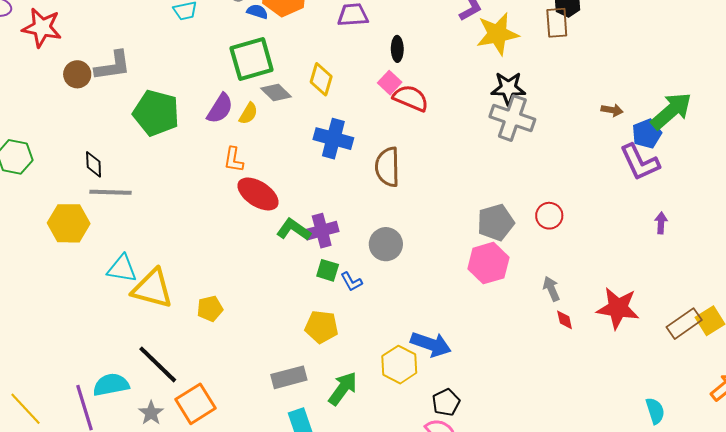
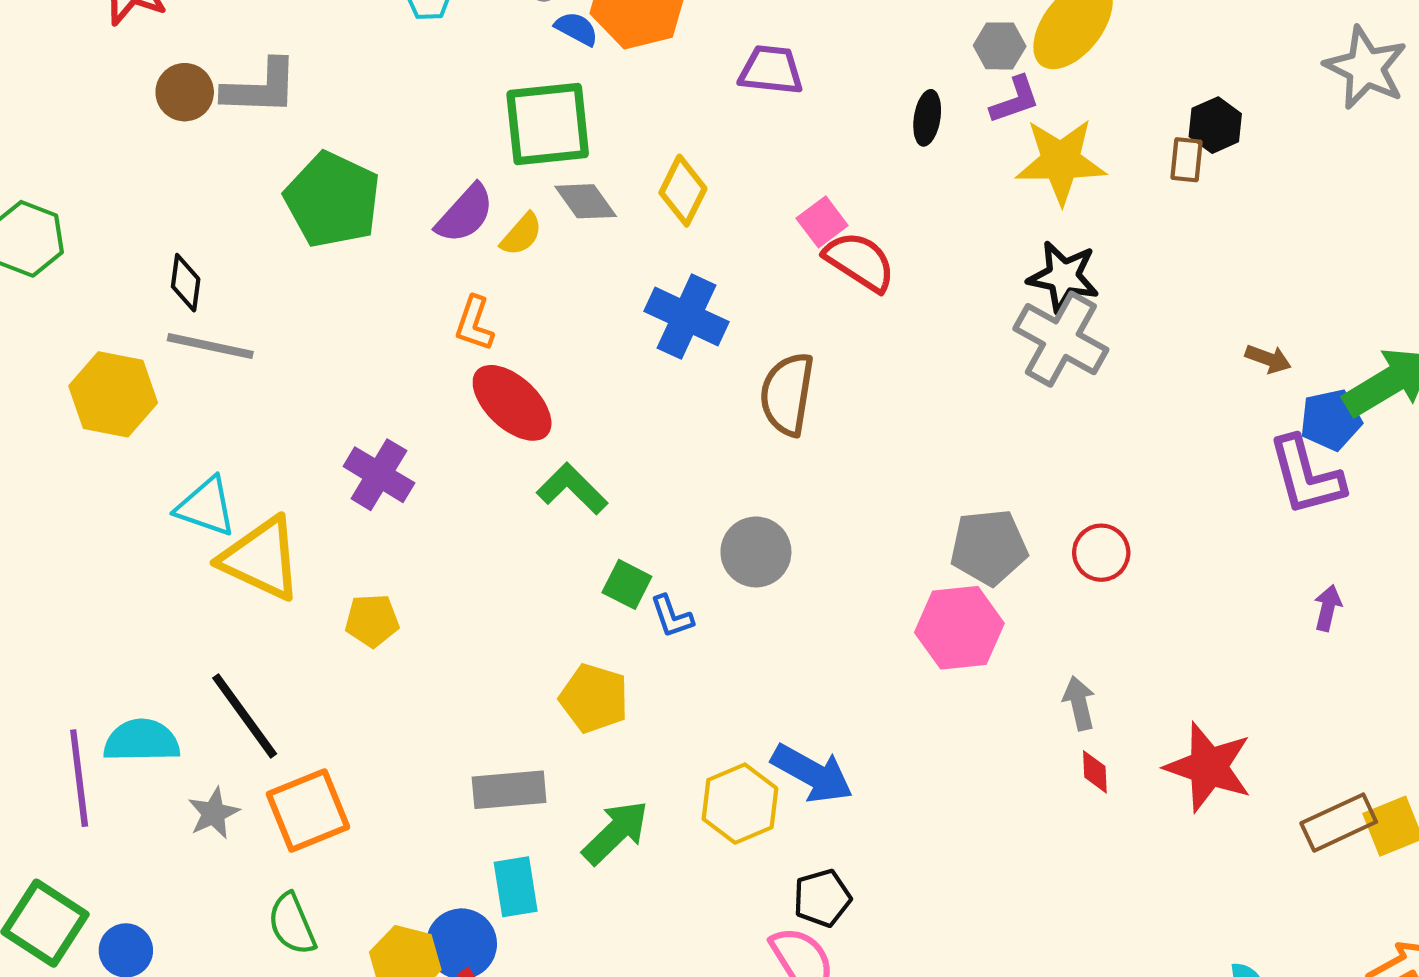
brown rectangle: (557, 23) -> (1186, 160), size x0.7
black ellipse: (397, 49) -> (927, 118), moved
purple cross: (322, 231) -> (379, 475), moved, turned 36

